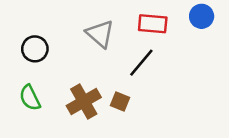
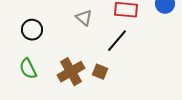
gray triangle: (100, 34) -> (84, 18), size x0.7

